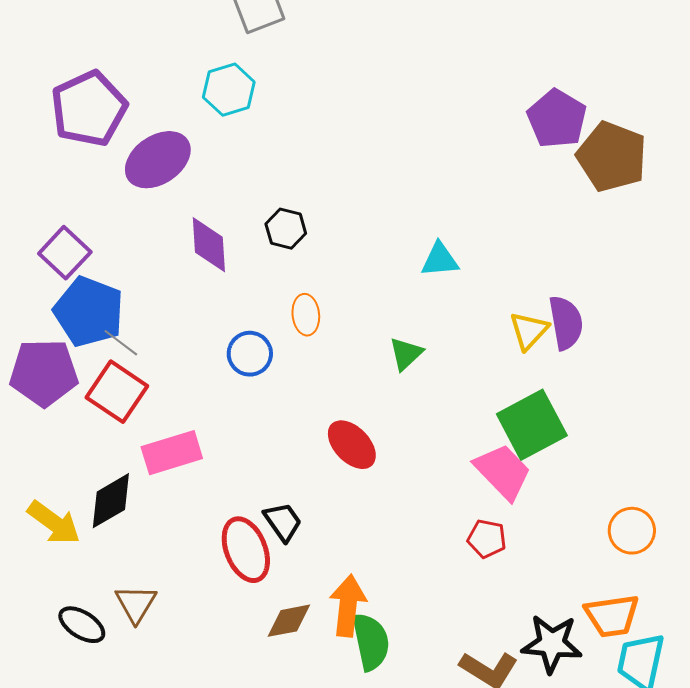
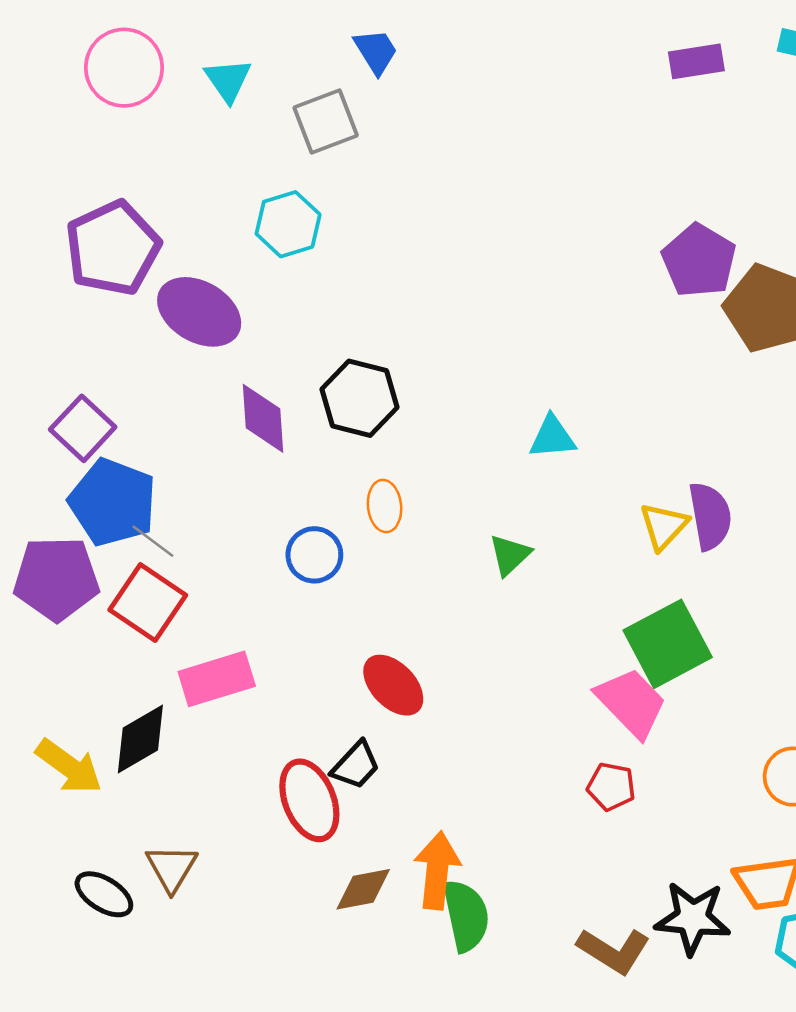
purple ellipse: (158, 160) -> (199, 312), turned 64
black hexagon: (286, 229) -> (359, 398), size x1.5
red ellipse: (352, 445) -> (393, 685), moved
black trapezoid: (283, 522) -> (356, 765), turned 78

